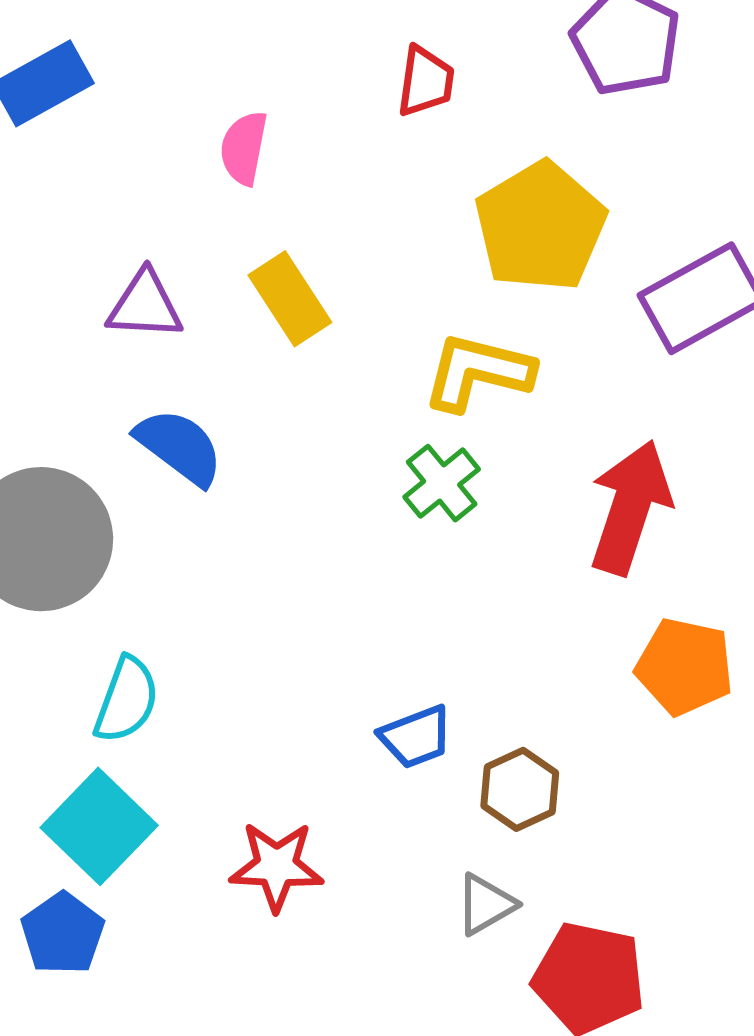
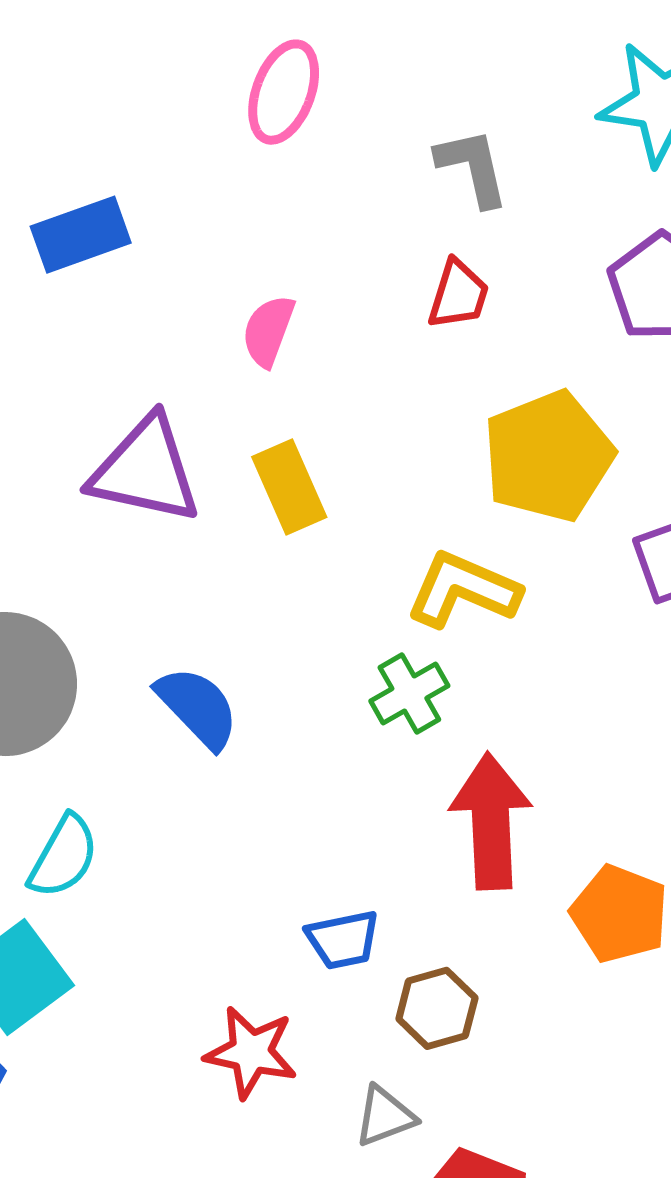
purple triangle: (145, 305) -> (145, 470), size x1.5
blue semicircle: (179, 447) -> (198, 707), moved
red arrow: (630, 507) -> (491, 821), moved, turned -30
red star: (276, 866) -> (251, 1052), moved

